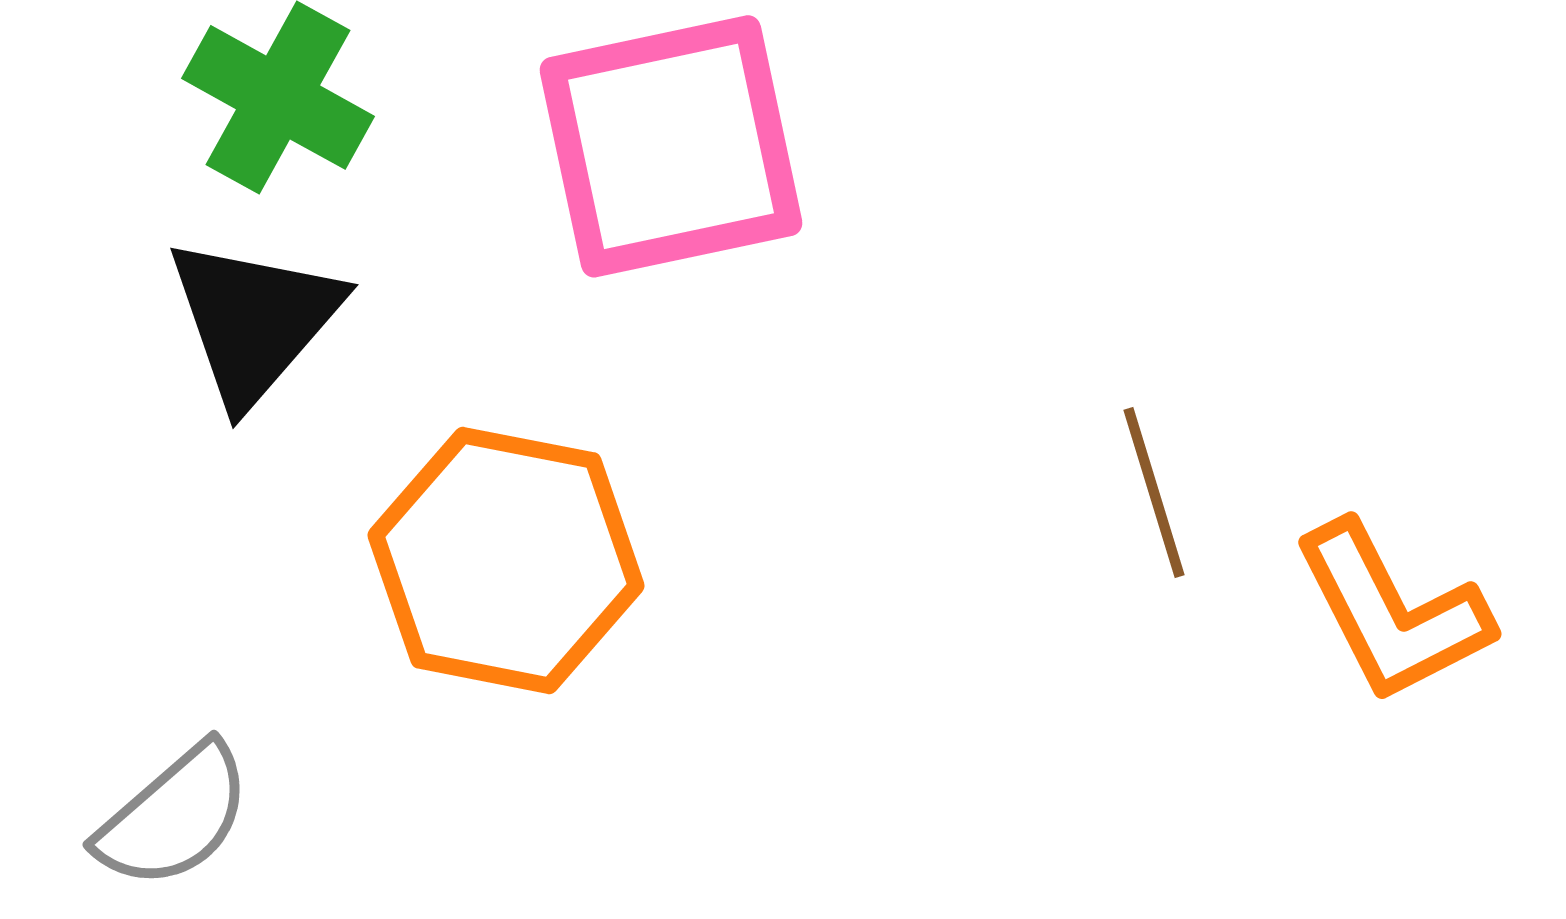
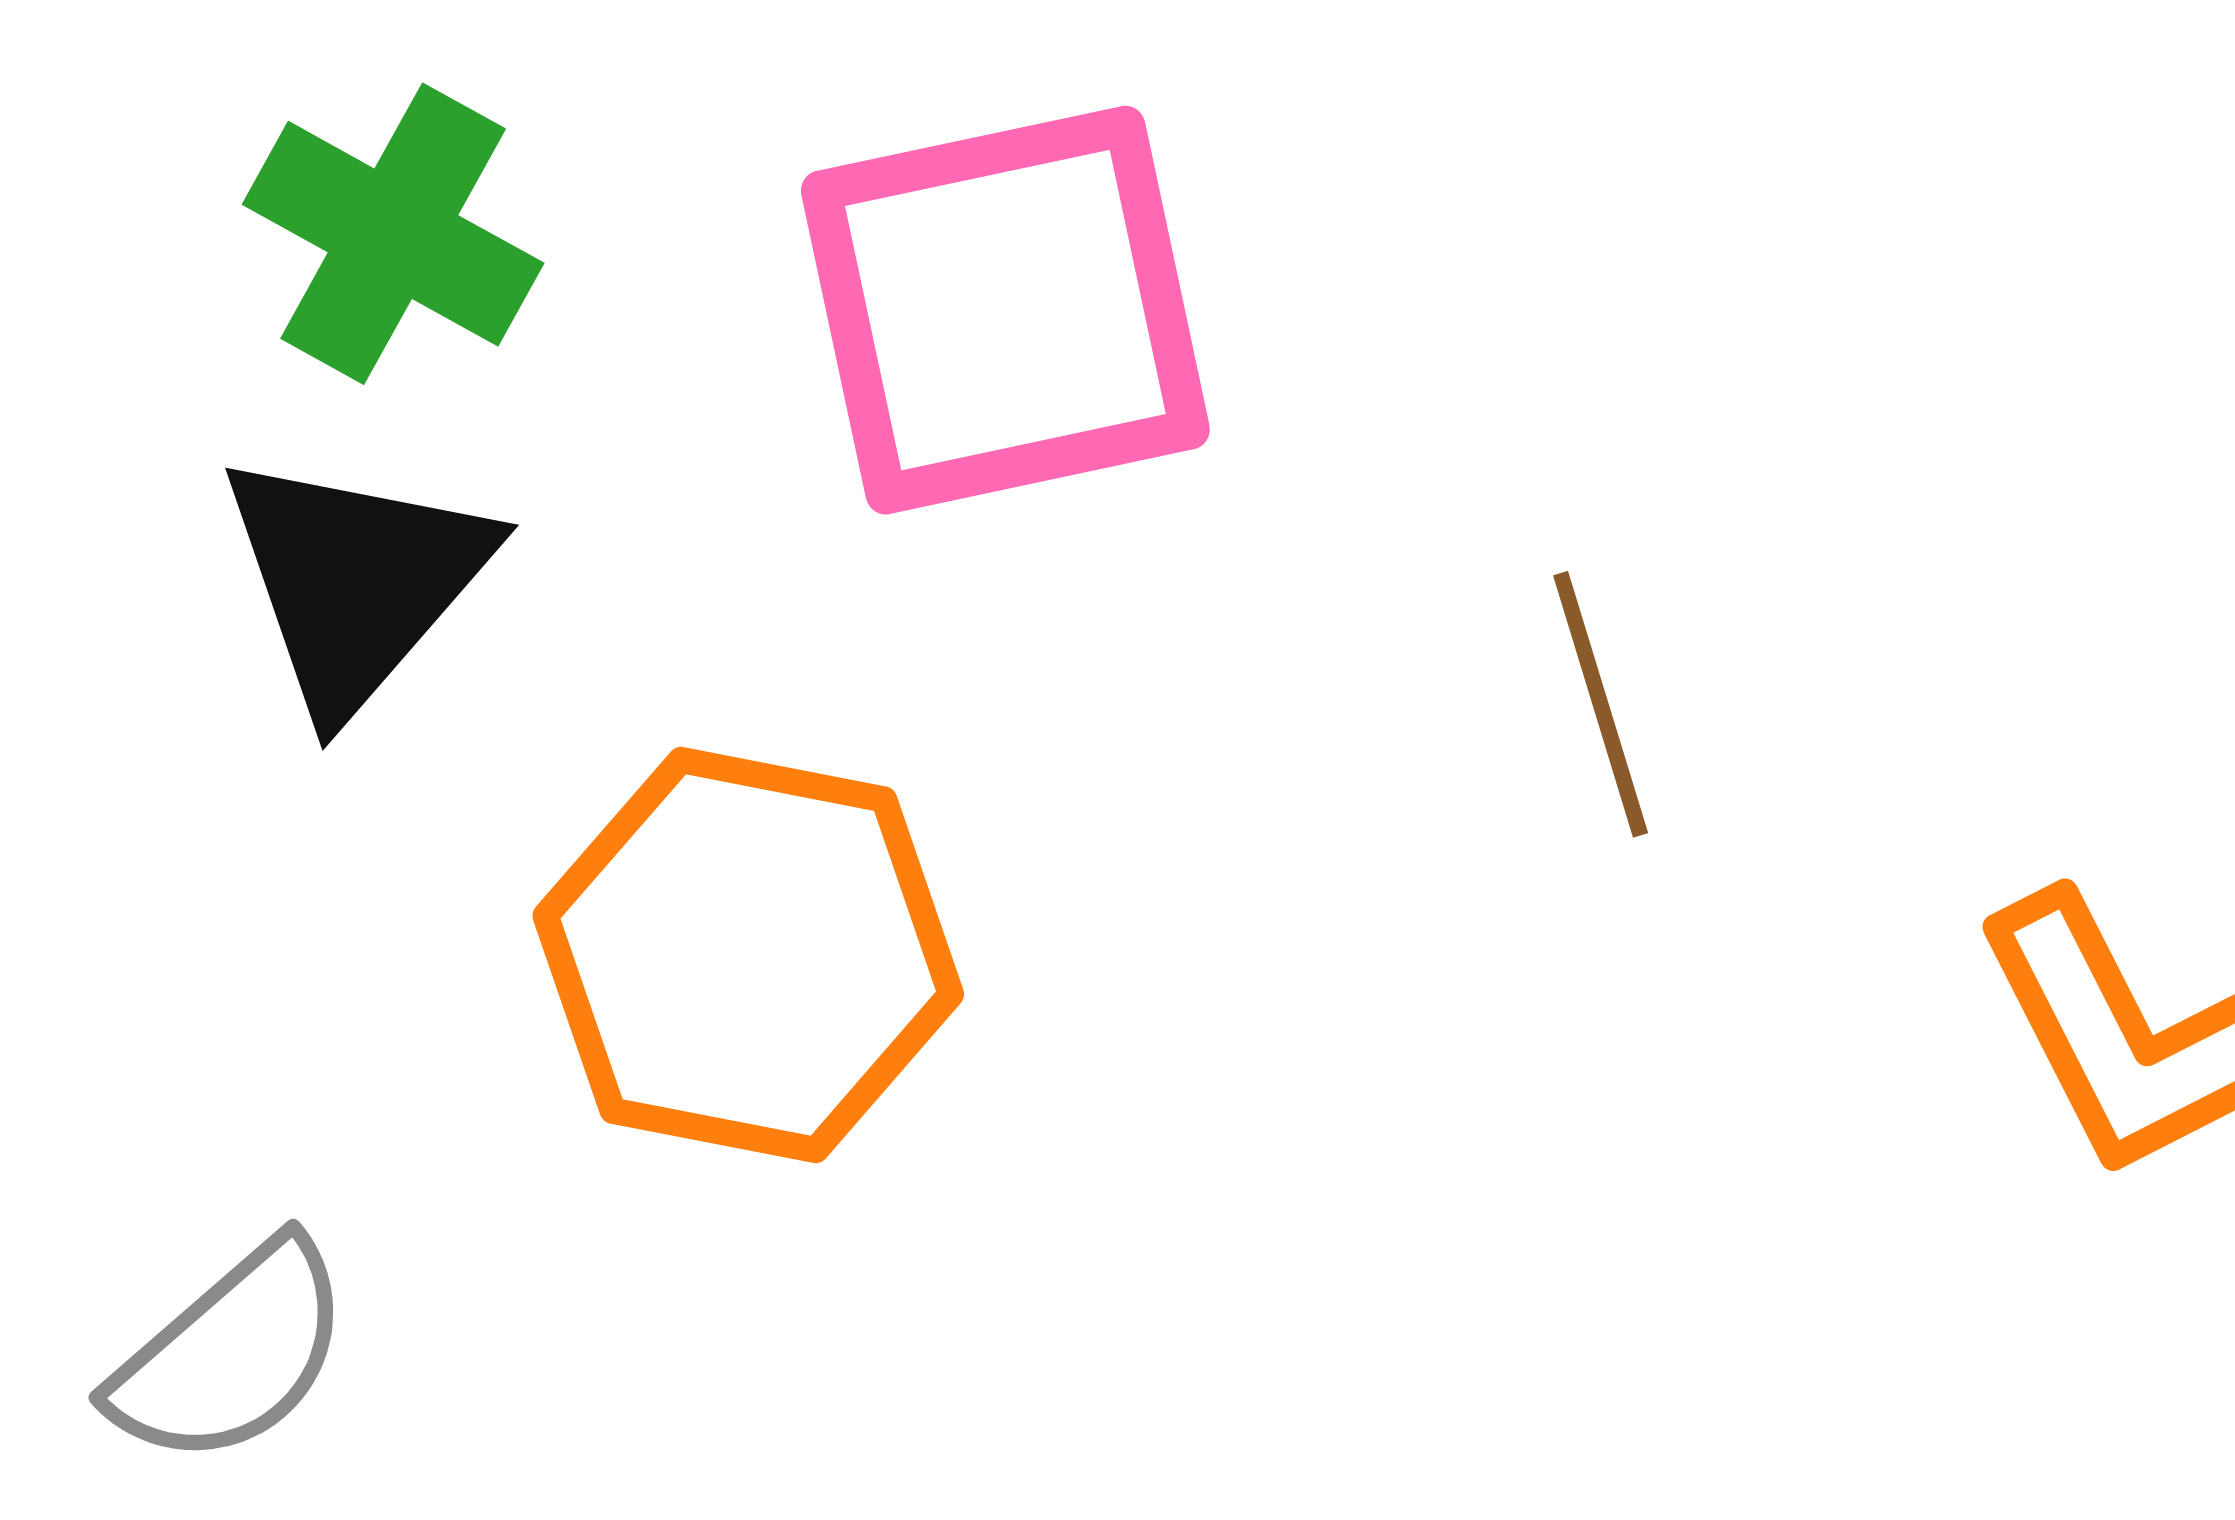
brown line: (1154, 492) -> (1601, 704), moved

